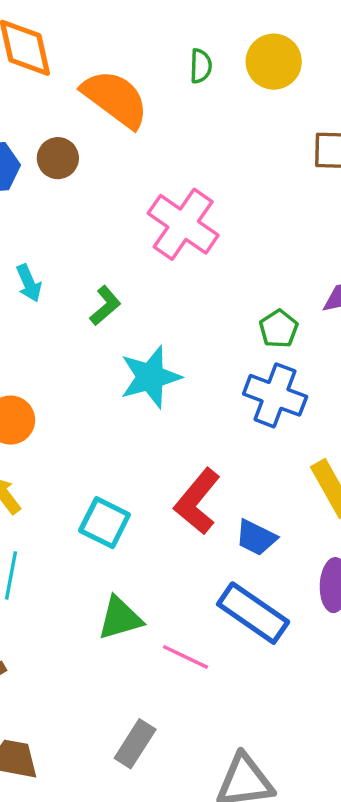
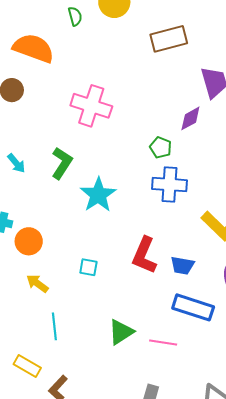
green L-shape: (105, 306) -> (62, 163), size x1.4
cyan square: (105, 523) -> (88, 267), moved, size x0.7

